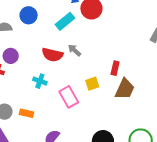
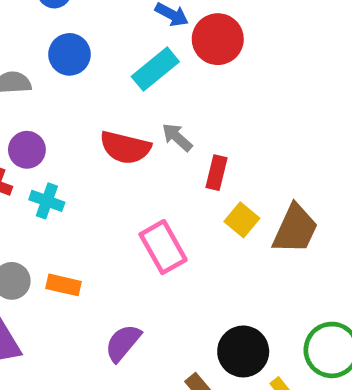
red rectangle: (115, 68) -> (216, 173), moved
cyan cross: (40, 81) -> (47, 201), moved
yellow square: (92, 84) -> (242, 220), moved, turned -32

